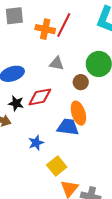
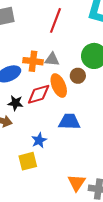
orange cross: (45, 29) -> (33, 61), moved
orange ellipse: (78, 113) -> (59, 86), moved
yellow square: (57, 166) -> (28, 161), moved, turned 30

